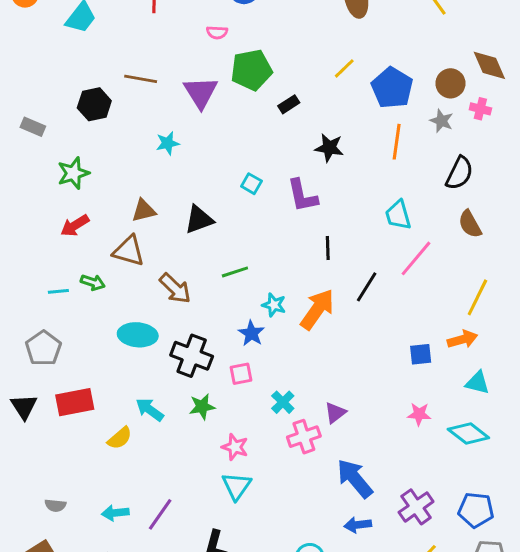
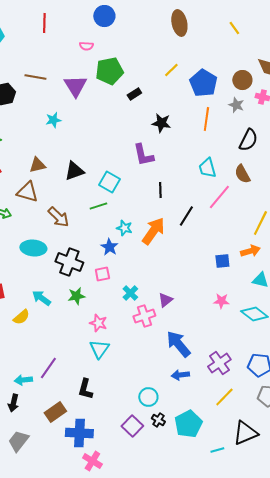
cyan square: (251, 184) -> (109, 182), moved, size x1.5
brown semicircle: (470, 224) -> (242, 174), moved
cyan arrow: (115, 513) -> (23, 380), moved

